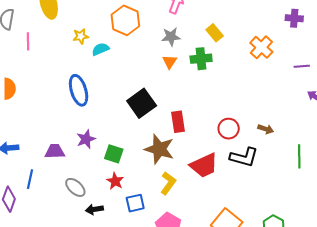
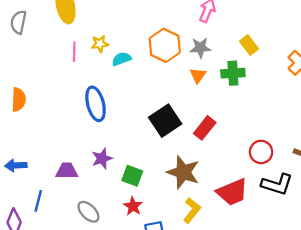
orange hexagon: (125, 20) -> (165, 45), moved
pink line: (28, 41) -> (74, 52), moved
red rectangle: (178, 122) -> (205, 128), moved, turned 45

